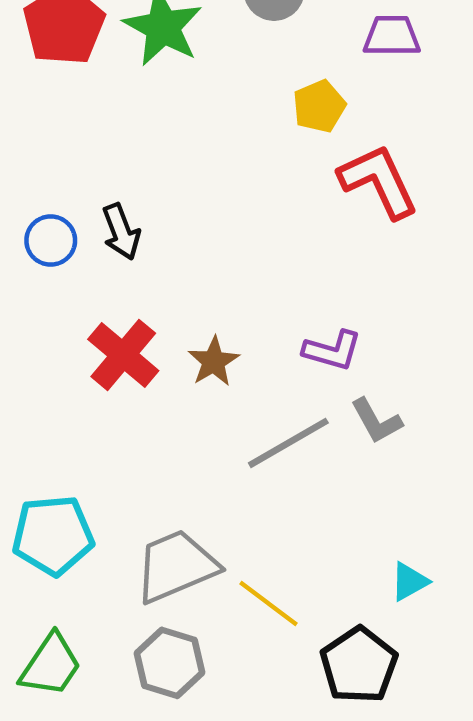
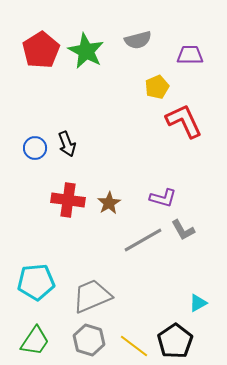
red cross: (123, 355) -> (68, 200), turned -32
yellow line: (269, 604) -> (134, 346), moved

